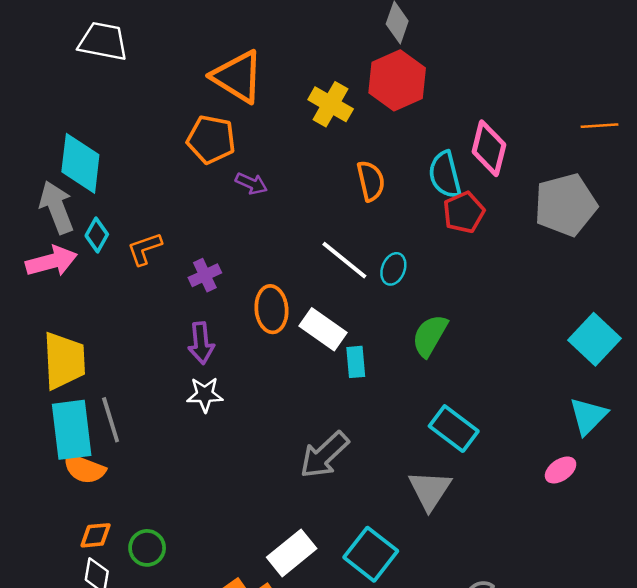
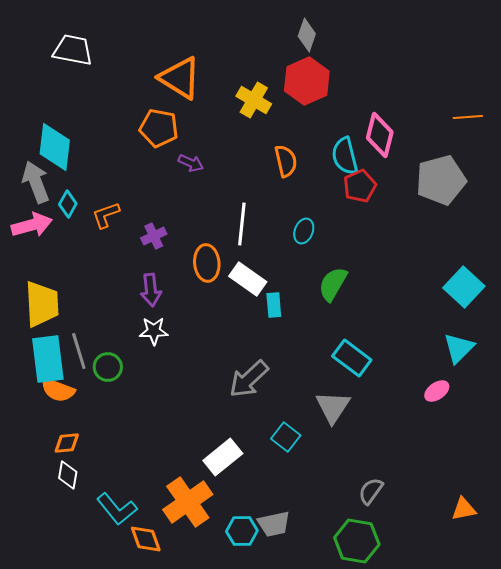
white line: (344, 260) -> (242, 224), moved, turned 57
green circle: (147, 548) -> (108, 367), moved
cyan square: (371, 554) -> (286, 437), moved, size x0.7

